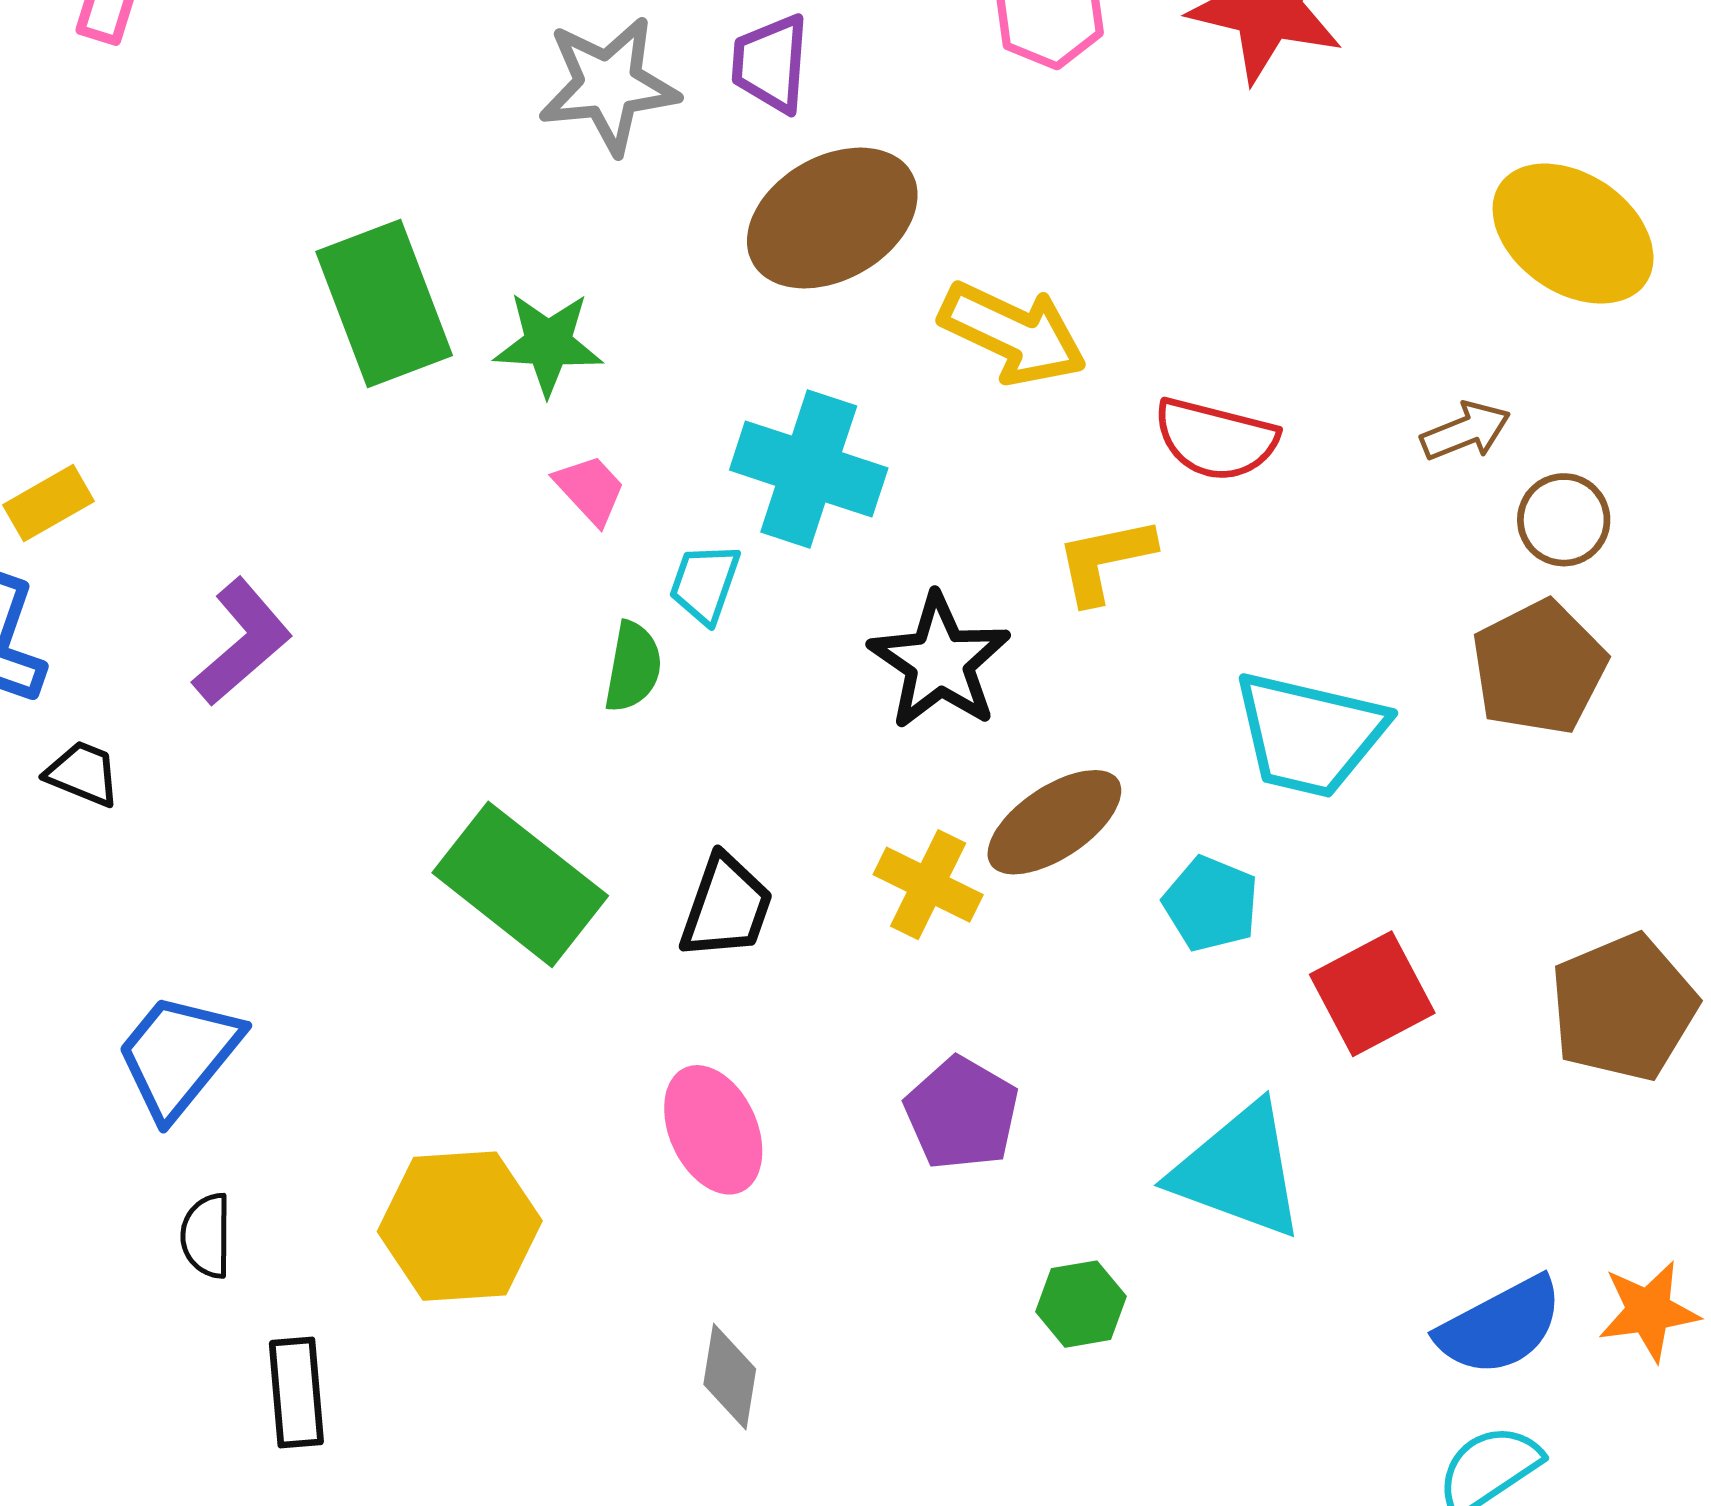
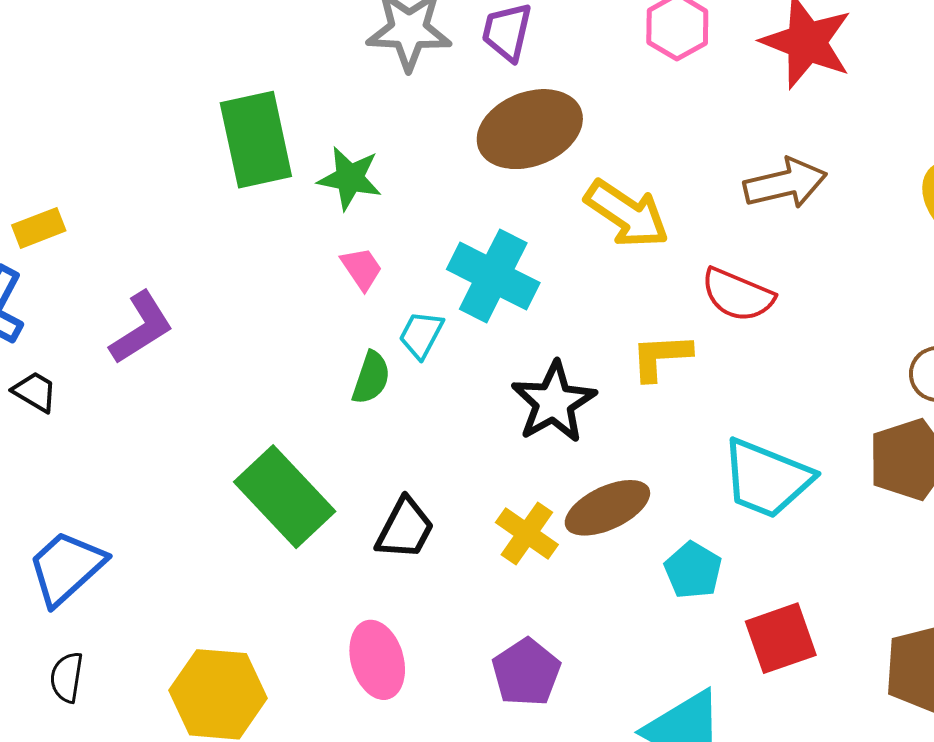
brown arrow: (1466, 431) -> (785, 183), moved, size x1.5

